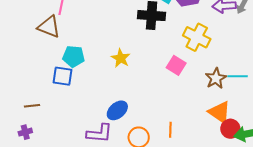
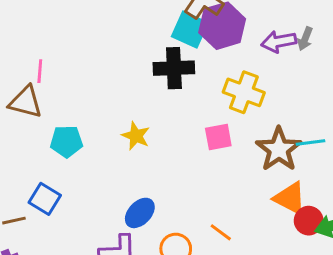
pink square: (176, 65) -> (218, 137), turned -36
blue square: (62, 76) -> (45, 199), moved, turned 30
brown star: (216, 78) -> (279, 149), size x1.4
orange line: (170, 130) -> (221, 232), turned -49

